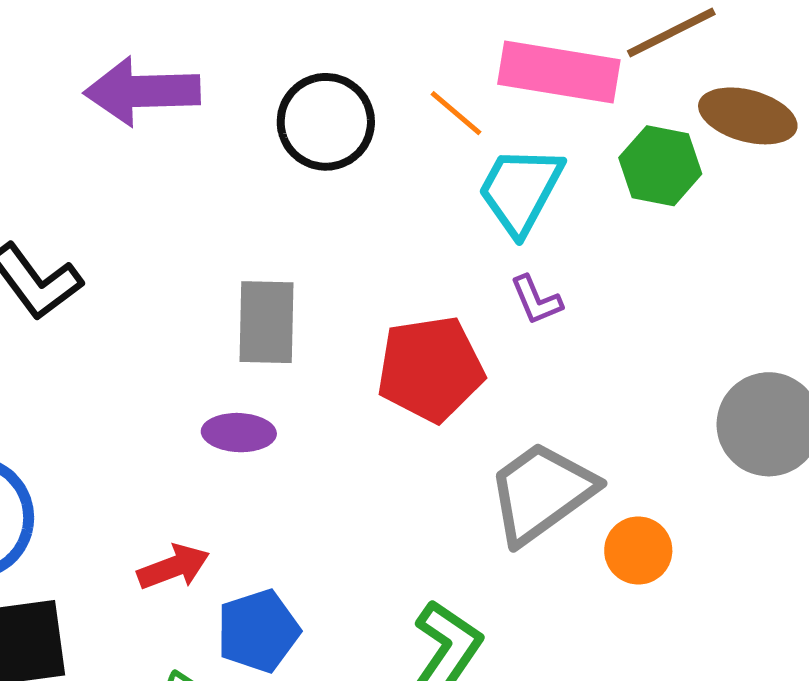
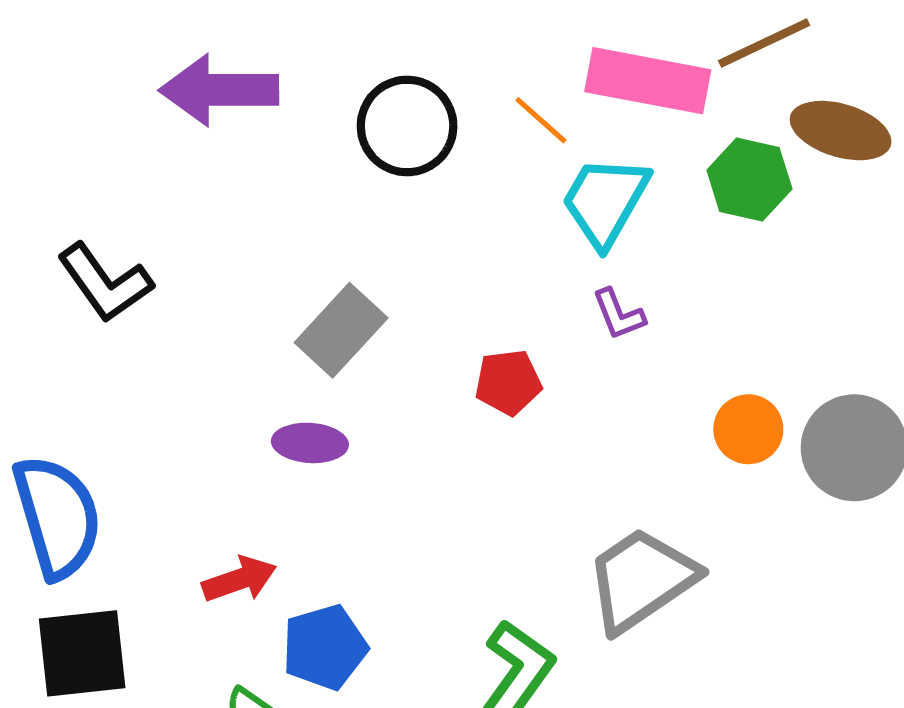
gray rectangle: (266, 322) -> (341, 330), turned 40
red pentagon: (430, 369) -> (508, 382), size x0.6
gray trapezoid: (541, 492) -> (641, 580), moved
orange circle: (638, 550) -> (748, 429), moved

